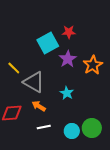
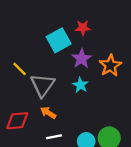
gray triangle: (34, 82) -> (43, 85), turned 35
cyan star: (67, 93) -> (80, 85), moved

